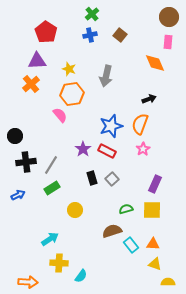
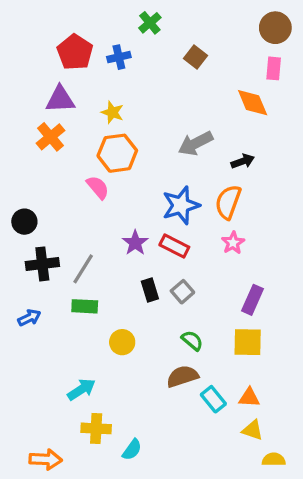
blue cross: (90, 35) -> (119, 57), moved
gray arrow: (106, 76) -> (195, 143), moved, turned 50
green rectangle: (52, 188) -> (85, 306), turned 35
green semicircle: (126, 209) -> (192, 341), moved, turned 56

